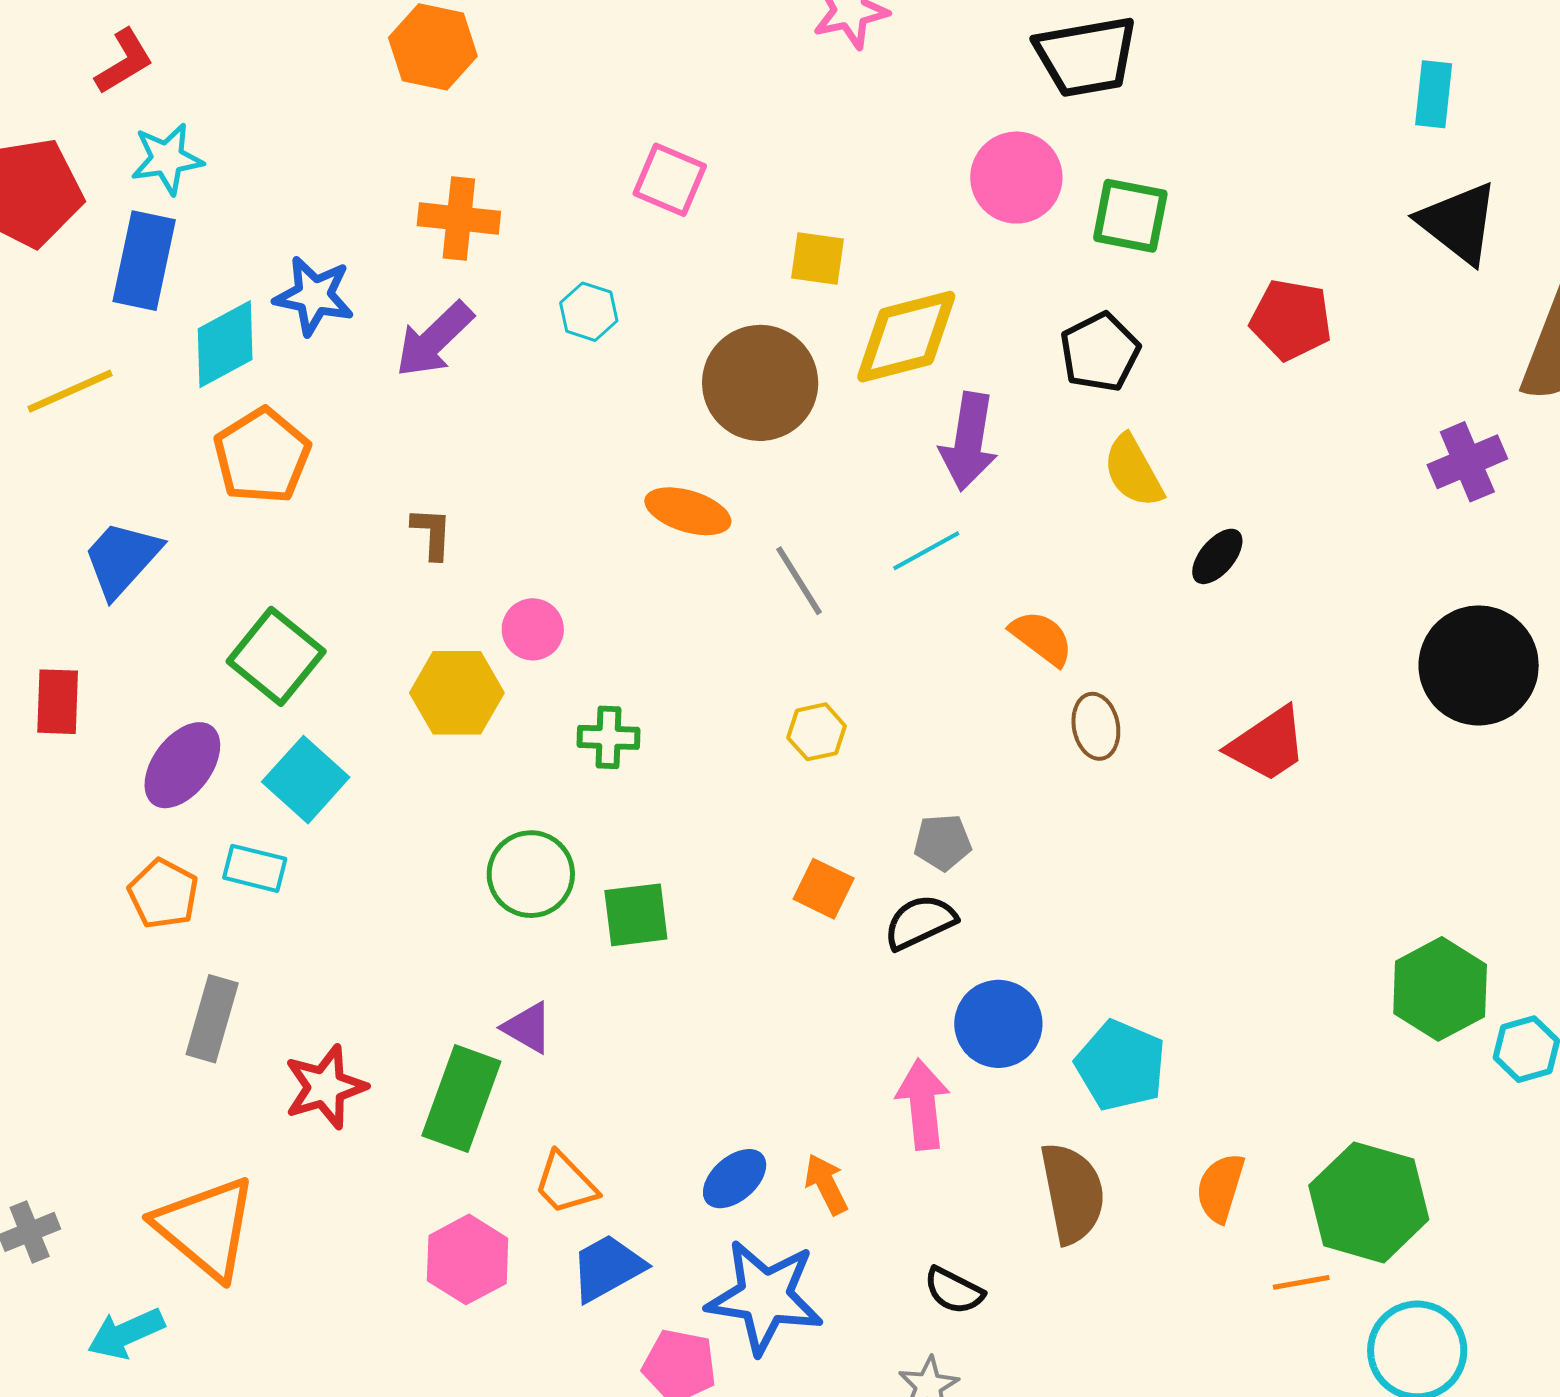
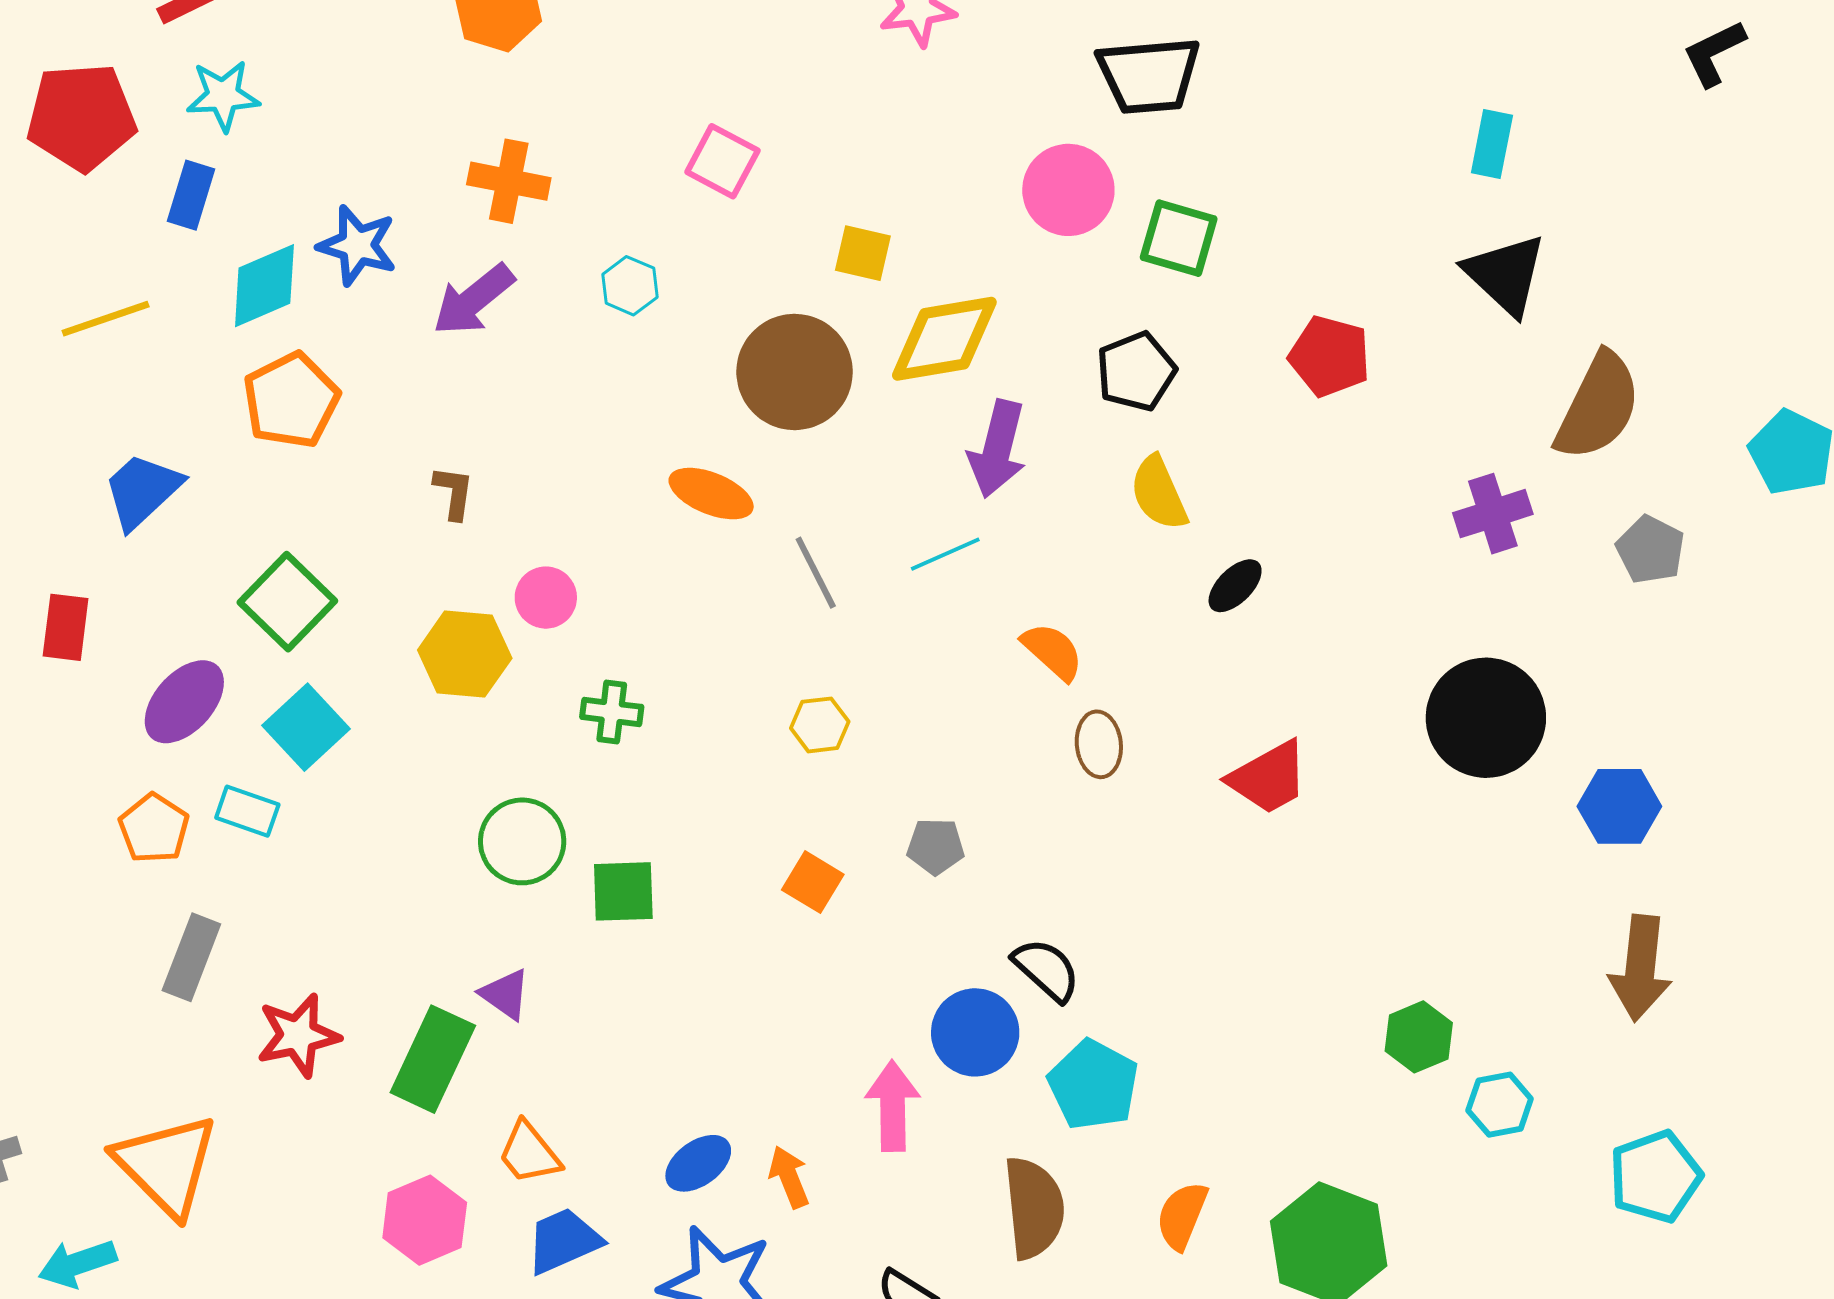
blue rectangle: (144, 261) -> (191, 195), size x0.7
black semicircle: (920, 922) -> (1046, 970), moved, turned 62
green hexagon: (1440, 989) -> (1419, 1037), size x0.7

